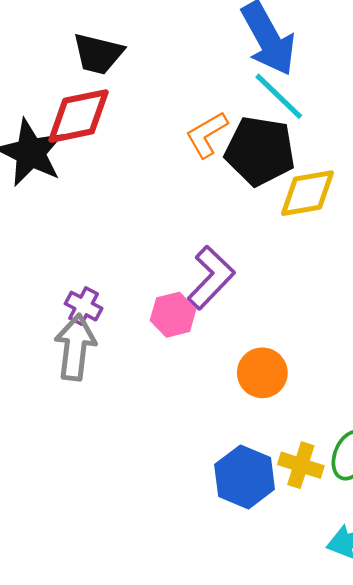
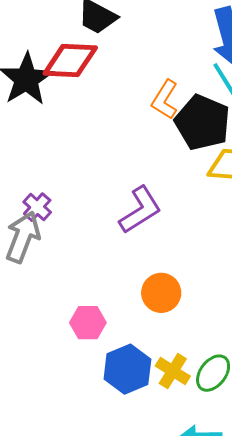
orange L-shape: (207, 135) -> (165, 100), turned -42
pink hexagon: (173, 315) -> (88, 323), moved

